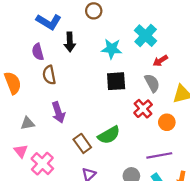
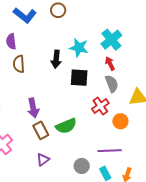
brown circle: (94, 11) -> (58, 10), moved
black arrow: (70, 42) -> (56, 59), moved
red arrow: (160, 61) -> (110, 64), moved, turned 88
purple arrow: (58, 112) -> (33, 108), moved

